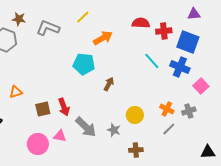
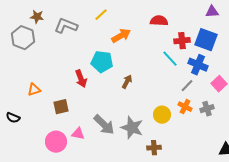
red cross: (164, 31) -> (182, 41), moved
red arrow: (64, 107) -> (81, 79), moved
yellow circle: (135, 115) -> (162, 115), moved
gray line: (169, 129) -> (187, 86), moved
gray star: (114, 130) -> (132, 128), size x1.6

